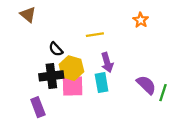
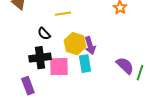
yellow line: (95, 35) -> (63, 14), moved
yellow hexagon: (71, 68) -> (75, 44), moved

